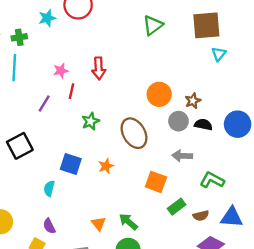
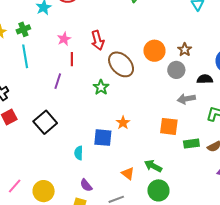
pink star: (61, 71) -> (64, 39), moved
red line: (72, 91) -> (72, 59), moved
black semicircle: (203, 125) -> (205, 79), moved
brown ellipse: (134, 133) -> (121, 64), moved
blue square: (71, 164) -> (103, 138), moved
green rectangle: (177, 207) -> (191, 144), turned 42

